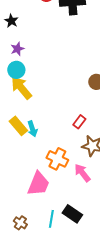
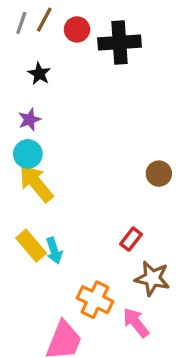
black star: (11, 21) -> (39, 74), moved

